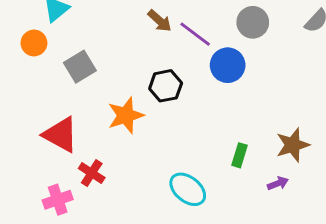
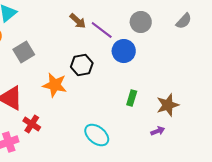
orange star: (126, 115) -> (55, 85), turned 30
green rectangle: (239, 155) -> (132, 98), moved

